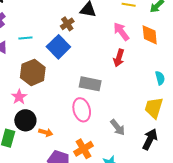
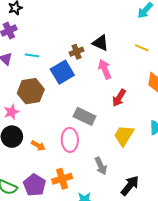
pink arrow: (121, 32) -> (105, 69), moved
yellow trapezoid: (154, 108) -> (124, 135), moved
orange arrow: (46, 132) -> (38, 146), moved

